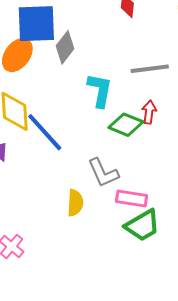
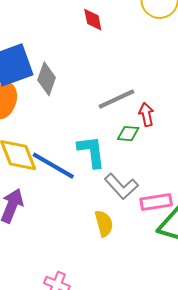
gray line: (150, 69) -> (117, 99), moved
cyan L-shape: (100, 90) -> (91, 152), moved
green diamond: (126, 125) -> (128, 134), size x0.7

